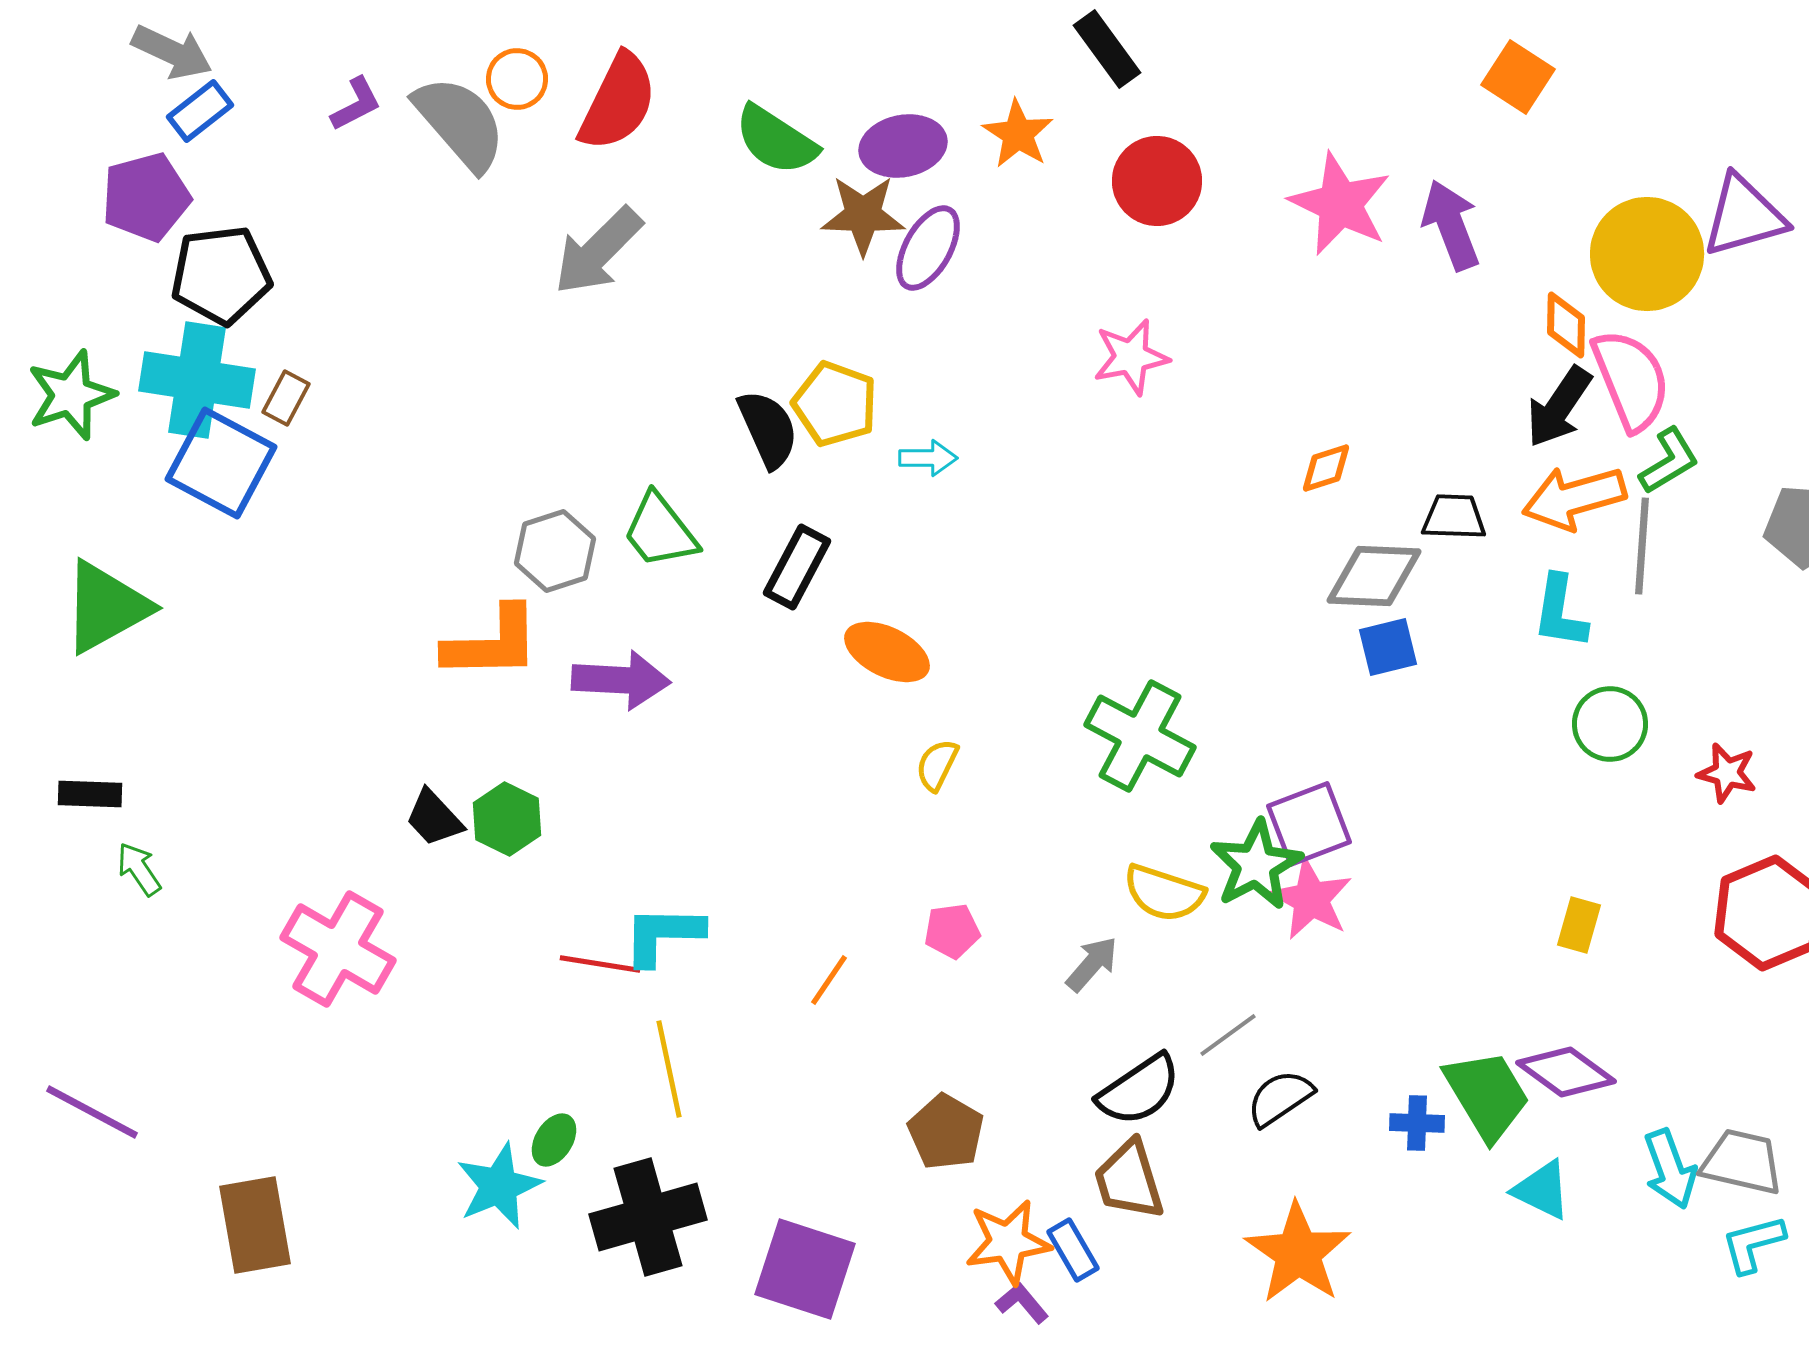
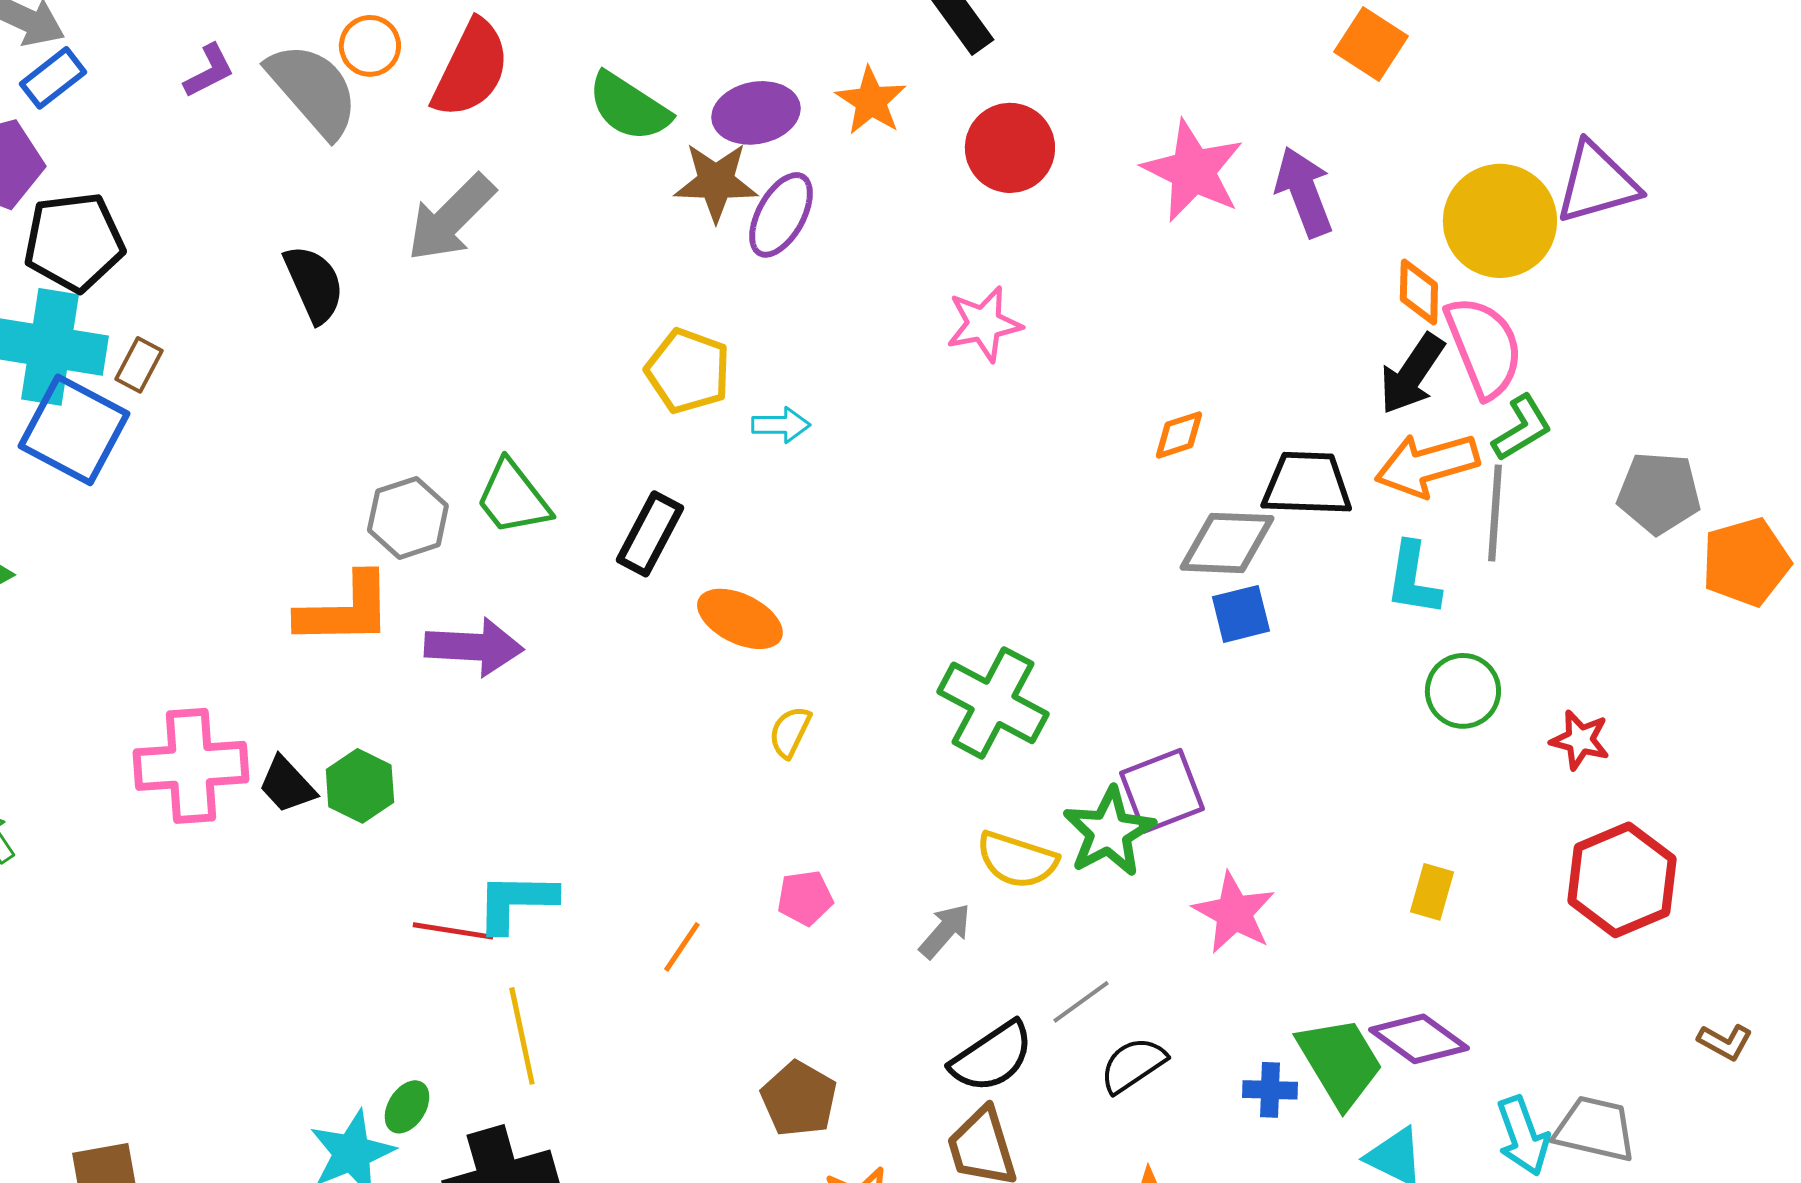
black semicircle: (768, 429) -> (314, 284), moved
black trapezoid: (1454, 517) -> (1307, 484), size x1.4
pink star: (1311, 899) -> (1234, 913), moved
pink cross: (338, 949) -> (191, 766), moved, turned -34

